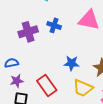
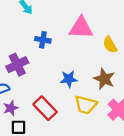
purple cross: (28, 32) -> (17, 65), moved

